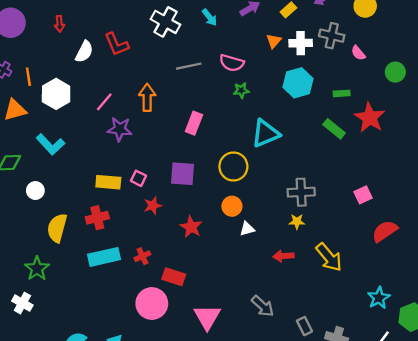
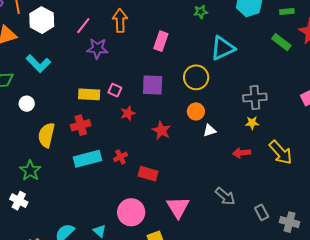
pink circle: (152, 304) -> (131, 212), moved

